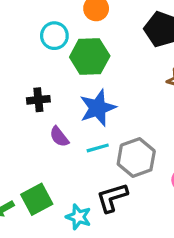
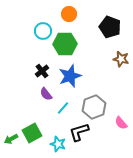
black cross: (38, 100) -> (42, 71), moved, turned -32
cyan line: (98, 148) -> (63, 108), moved, turned -32

